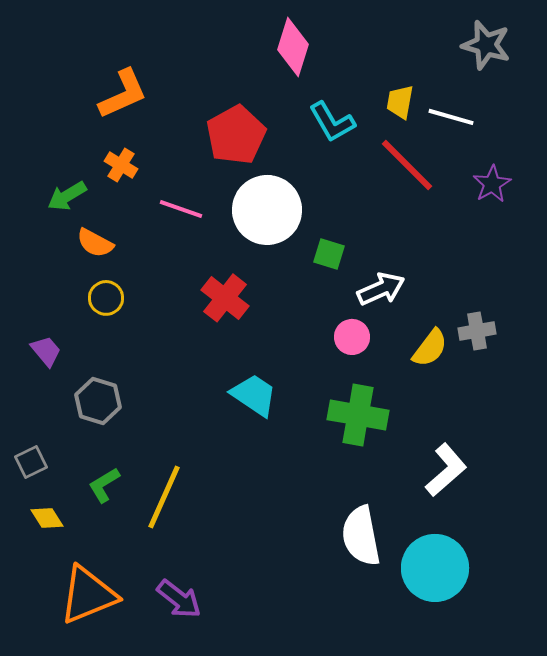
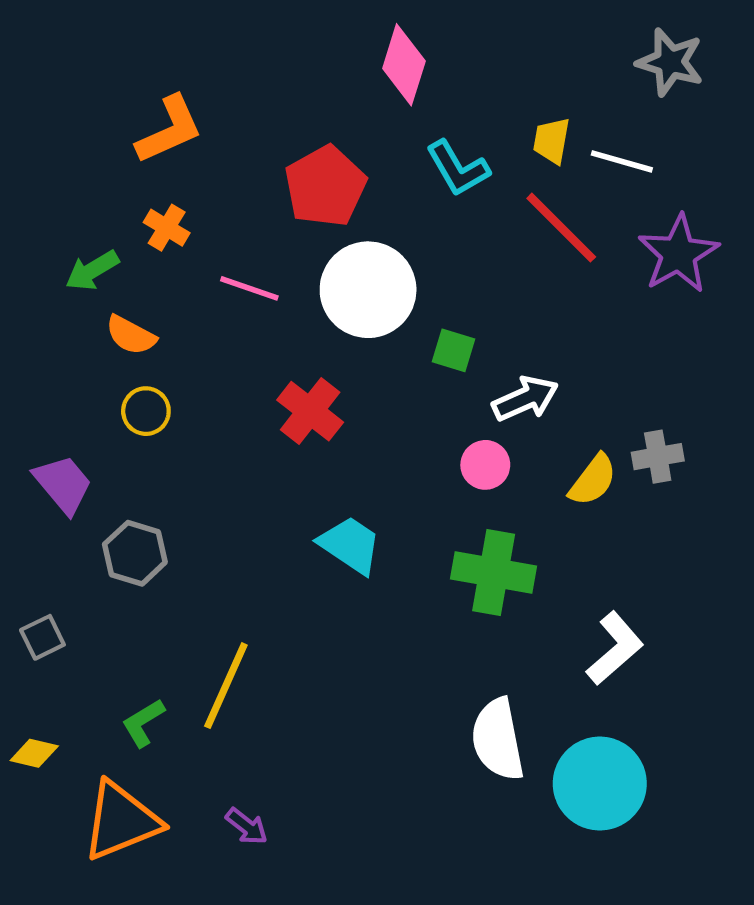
purple star: (492, 184) -> (678, 254), size x1.5
purple trapezoid: (46, 351) -> (63, 484), size x1.4
green L-shape: (104, 485) -> (143, 723), moved
yellow diamond: (47, 518) -> (34, 753), moved, turned -44
purple arrow: (179, 599) -> (247, 826), size x0.7

